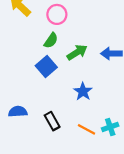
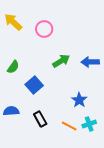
green semicircle: (51, 40) -> (13, 67), moved
blue square: (46, 67) -> (34, 85), moved
blue star: (83, 91) -> (79, 100), moved

